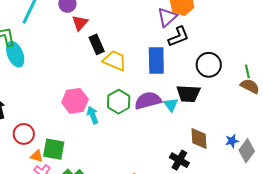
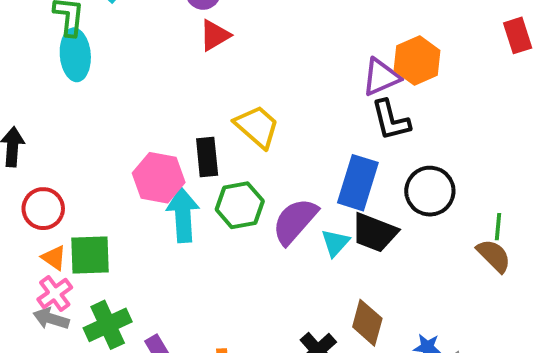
black L-shape: (179, 36) -> (391, 120), turned 80
black rectangle: (97, 44) -> (207, 157), moved
blue rectangle: (156, 61) -> (358, 183), moved
purple semicircle: (148, 101) -> (295, 221), turned -52
cyan arrow: (93, 115) -> (183, 215), size x1.5
green square: (54, 149) -> (90, 255), turned -30

